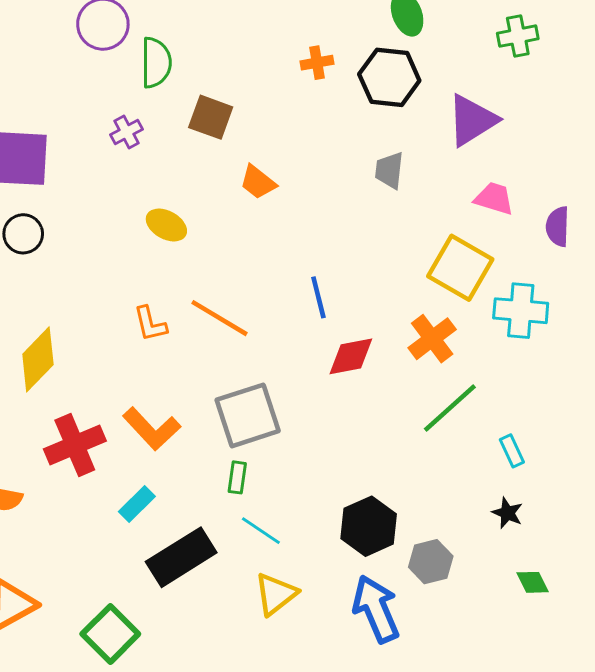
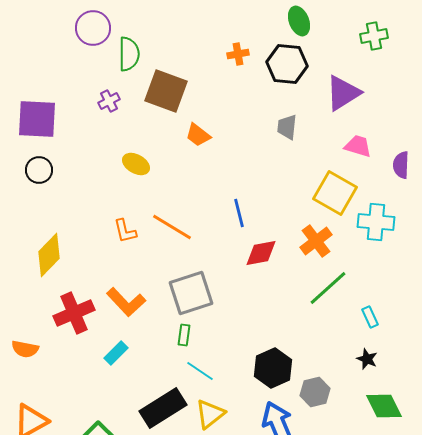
brown square: (211, 117) -> (166, 91), size x1.4
black rectangle: (181, 557) -> (163, 408), moved
green diamond: (533, 582) -> (384, 406), size x1.6

